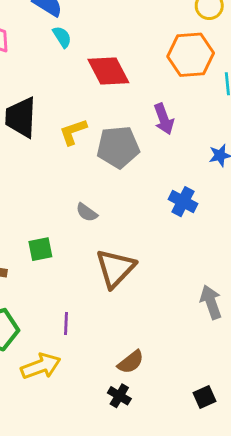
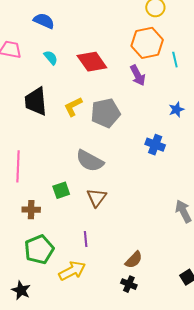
cyan semicircle: (62, 37) -> (51, 58), moved
purple arrow: (164, 119) -> (138, 75), moved
gray semicircle: (87, 212) -> (90, 161), size x1.8
brown triangle: (115, 268) -> (97, 198), moved, size x0.7

